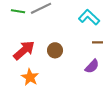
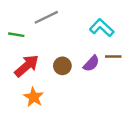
green line: (18, 11) -> (16, 35), moved
purple semicircle: (92, 66) -> (91, 64), moved

